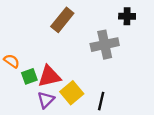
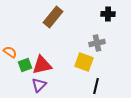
gray cross: (105, 45) -> (97, 43), moved, size x0.7
yellow square: (72, 93) -> (84, 62), moved, turned -30
black line: (101, 101) -> (96, 86), moved

